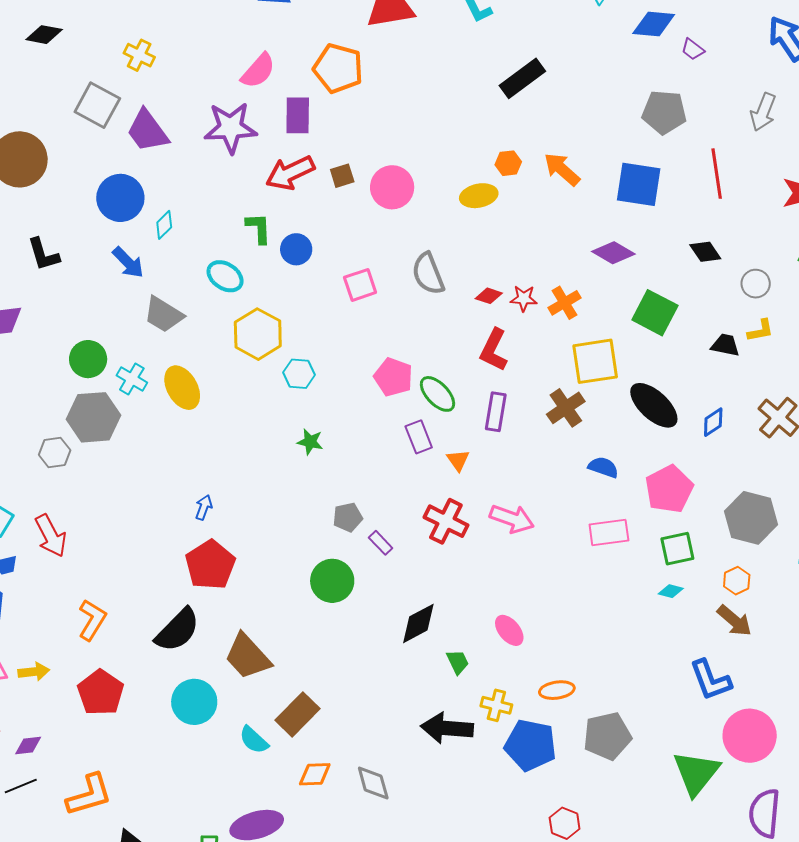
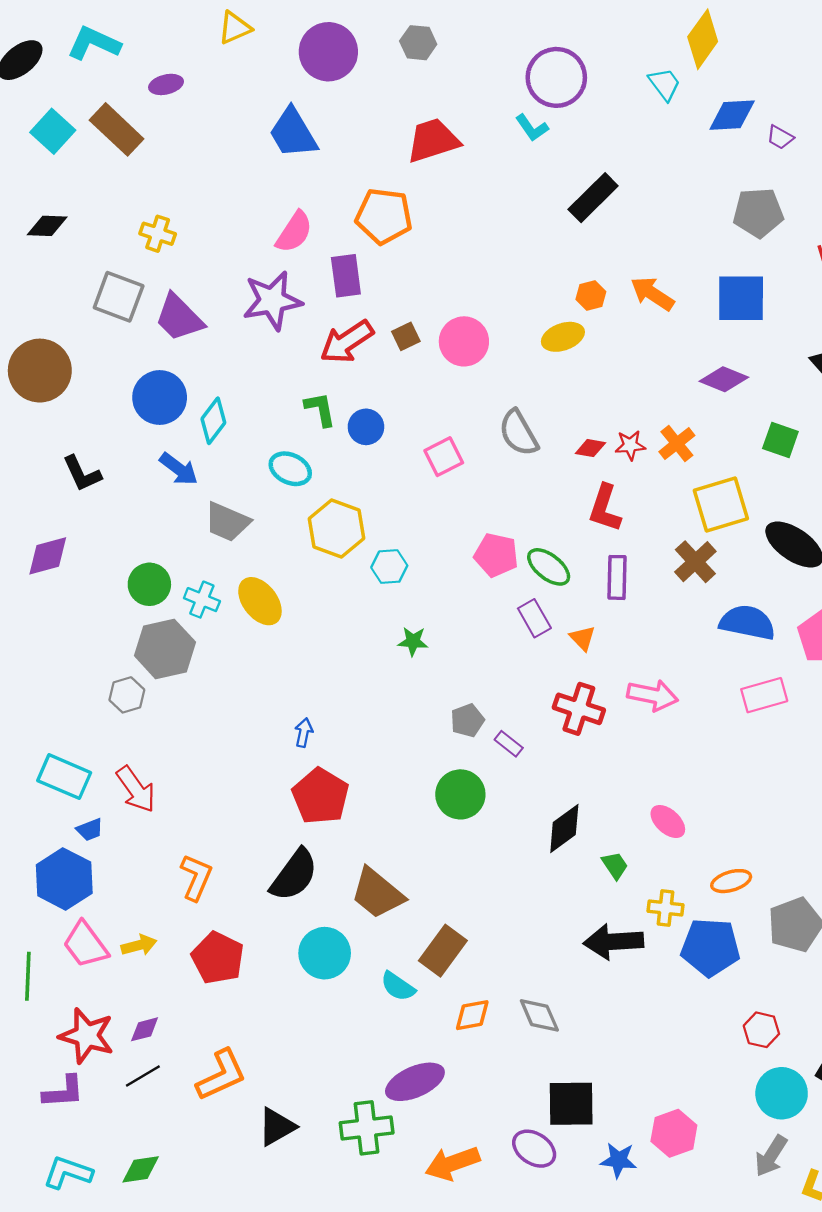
cyan diamond: (164, 225) -> (213, 421), size x1.4
green square: (655, 313) -> (780, 440), size x0.7
blue semicircle: (603, 467) -> (747, 623), size x1.6

